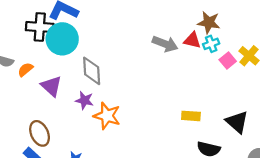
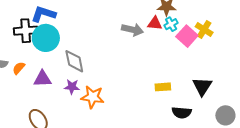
pink square: (228, 60) -> (187, 36), size x1.5
purple triangle: (51, 86) -> (42, 79), turned -36
black triangle: (237, 122) -> (202, 86), turned 30

